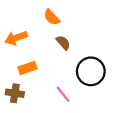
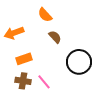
brown cross: (15, 93) -> (23, 81), moved
pink line: (63, 94) -> (44, 82), moved

